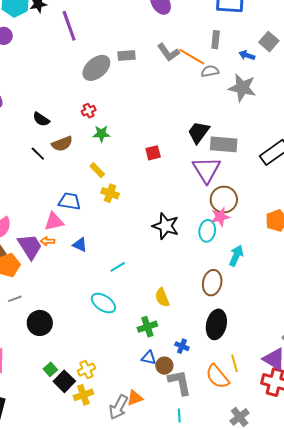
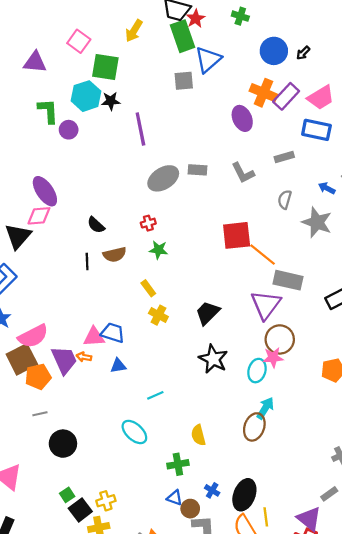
gray rectangle: (216, 40) -> (284, 157), moved, turned 60
orange line: (192, 57) -> (263, 255), moved
gray semicircle: (210, 71) -> (285, 200), turned -72
black trapezoid: (199, 132) -> (208, 313), moved
red square: (153, 153) -> (237, 235), moved, size x1.8
black line: (38, 154) -> (87, 261), turned 35
blue trapezoid: (70, 201) -> (113, 333), moved
blue triangle: (80, 245) -> (118, 366), turned -42
cyan arrow: (236, 256) -> (265, 408), moved
black ellipse: (216, 324) -> (244, 495), moved

